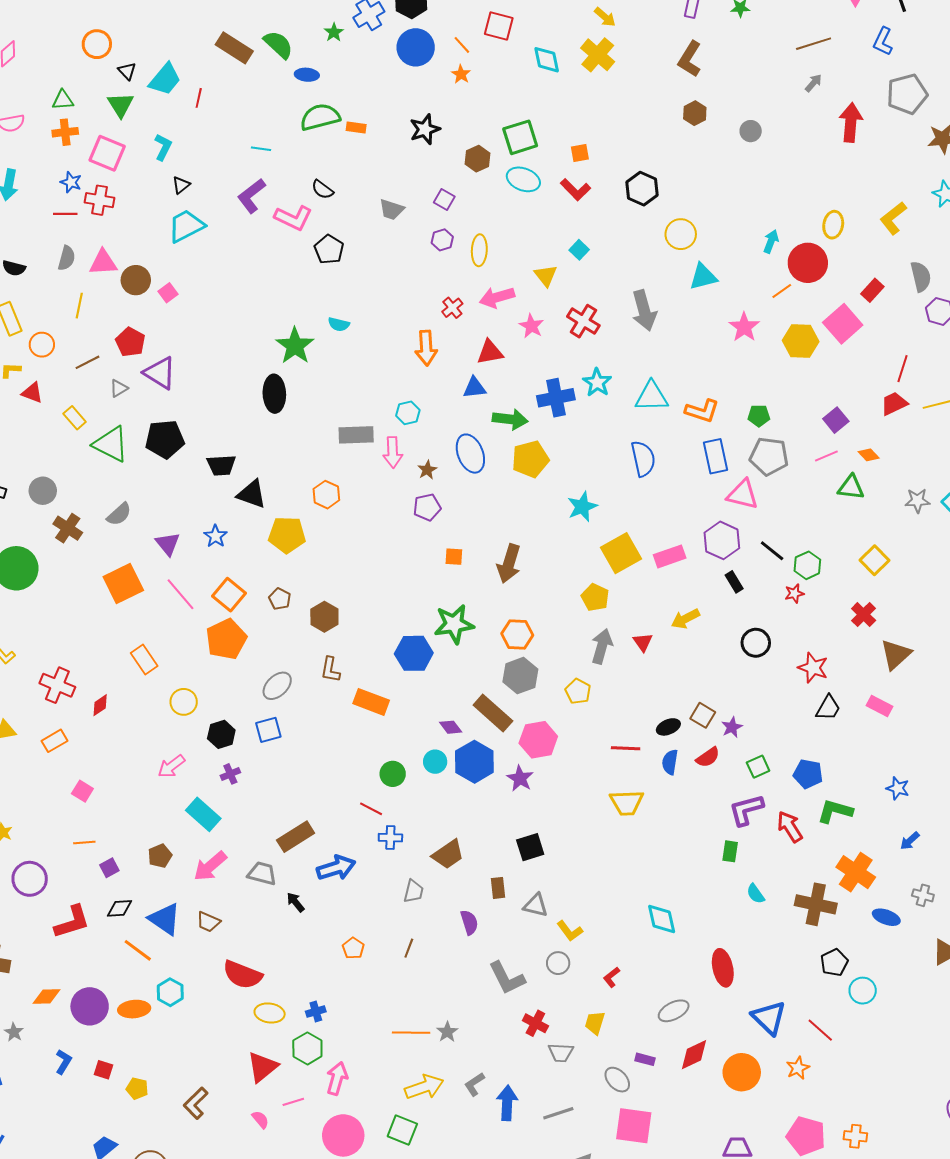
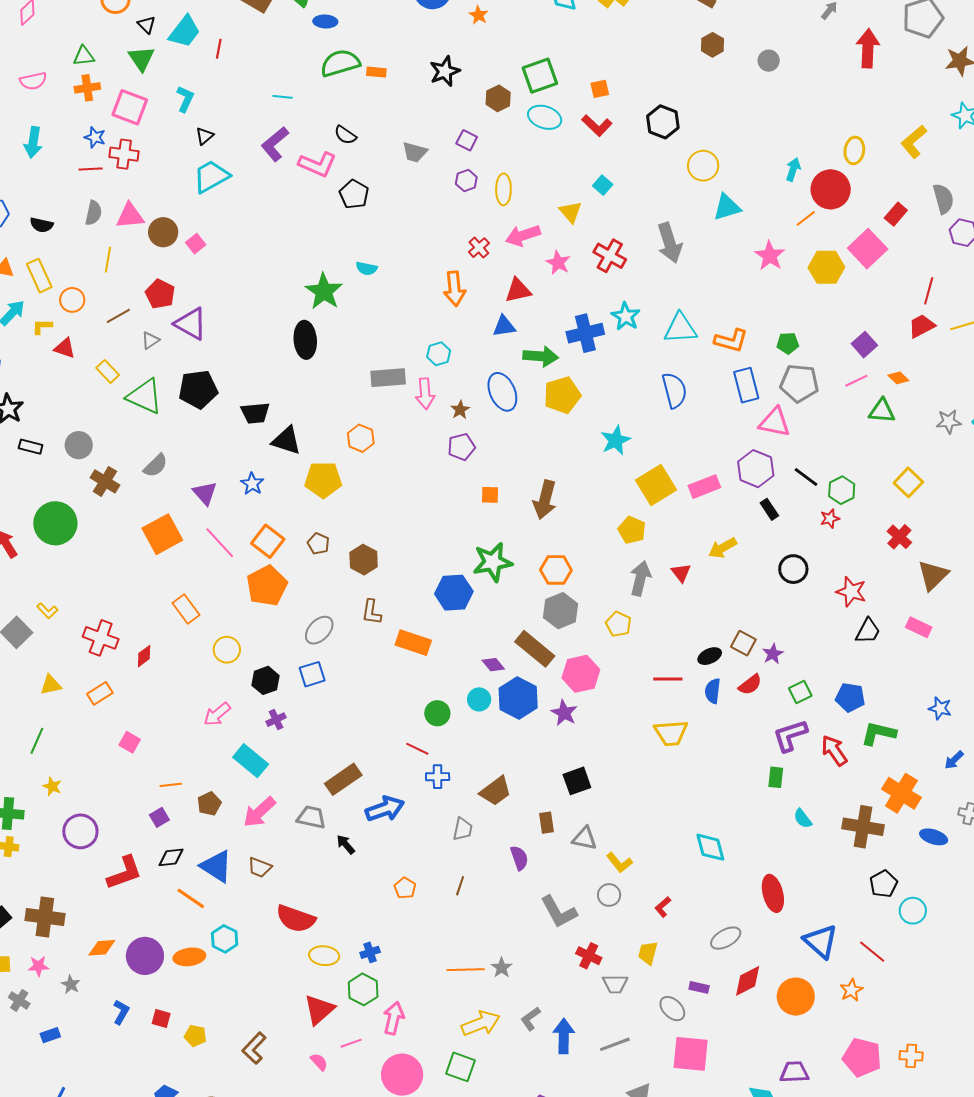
orange line: (84, 842) -> (171, 785), moved

